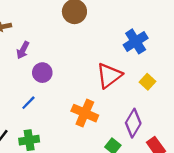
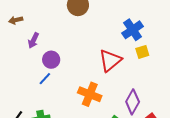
yellow square: (147, 82) -> (142, 52), moved, turned 32
blue line: (28, 103) -> (45, 79), moved

